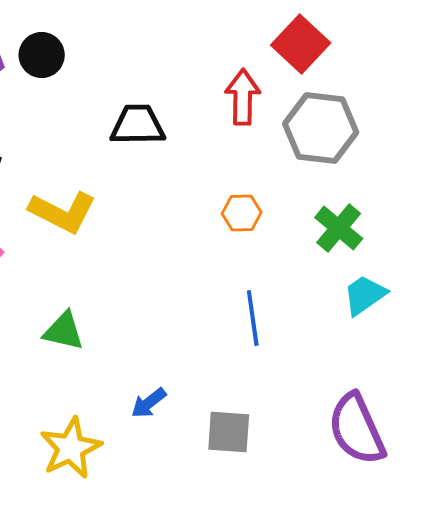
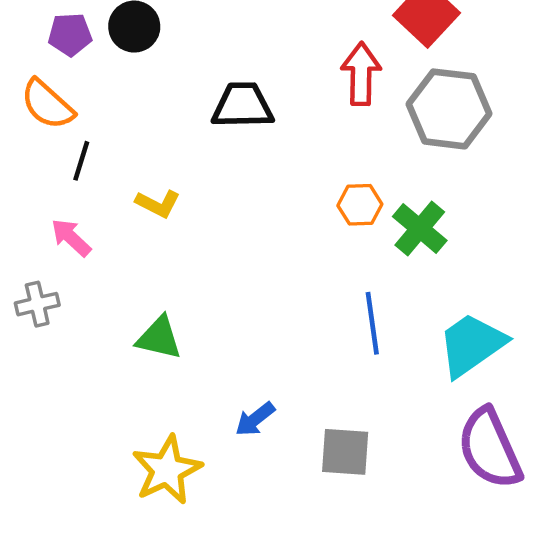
yellow L-shape: (63, 212) -> (158, 204), size x0.6
green cross: (339, 228) -> (420, 229), moved
cyan trapezoid: (365, 295) -> (472, 345), moved, size x1.4

